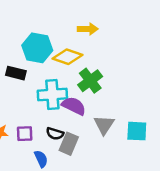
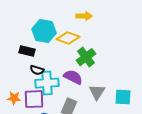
cyan cross: (52, 95) -> (47, 83), moved
purple square: (25, 134) -> (34, 99), size x1.5
black semicircle: (55, 134) -> (37, 70), moved

